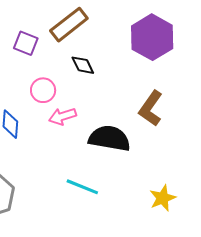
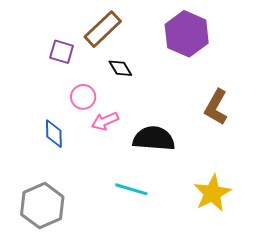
brown L-shape: (151, 108) -> (216, 107), moved
yellow star: (163, 198) -> (212, 193), size x1.4

